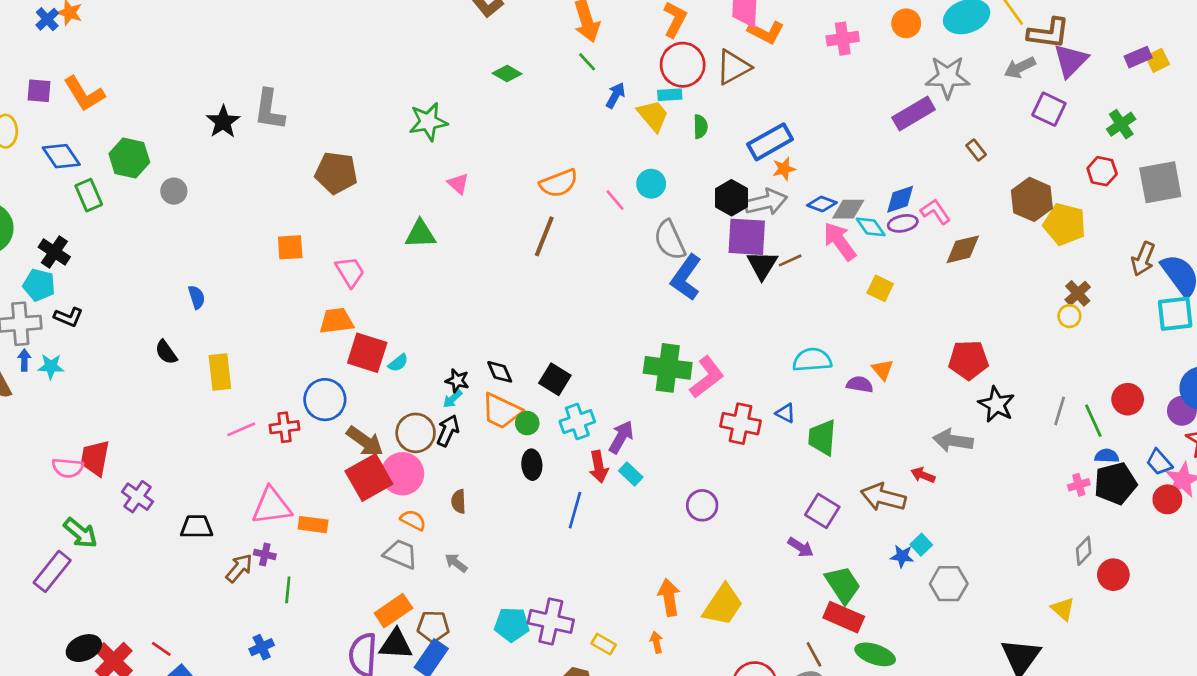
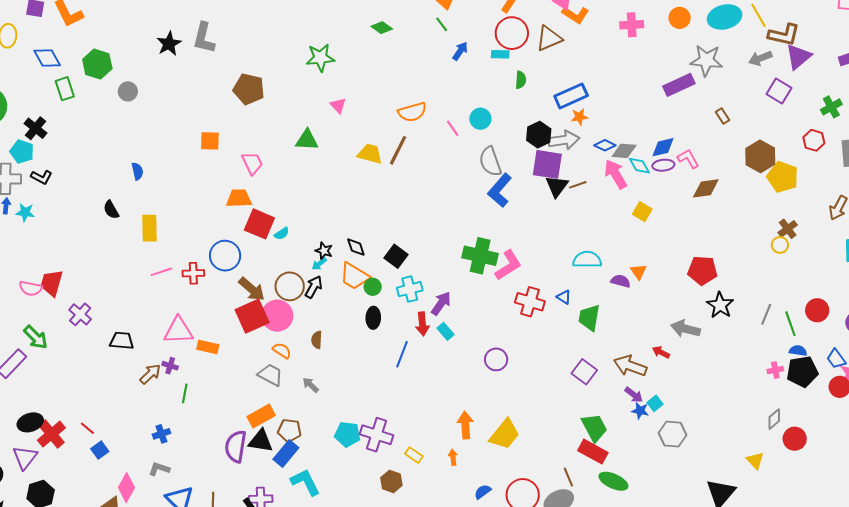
yellow trapezoid: (653, 116) -> (370, 154), moved, turned -40
purple arrow: (801, 547) -> (634, 395), moved

